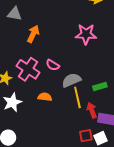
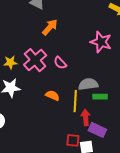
gray semicircle: (71, 80) -> (88, 84), moved
orange semicircle: (45, 97) -> (52, 95), moved

